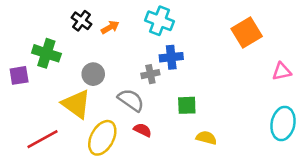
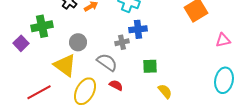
green cross: (46, 53) -> (42, 26), turned -30
purple square: (19, 75) -> (21, 43), turned -35
yellow semicircle: (206, 138) -> (165, 91), turned 35

